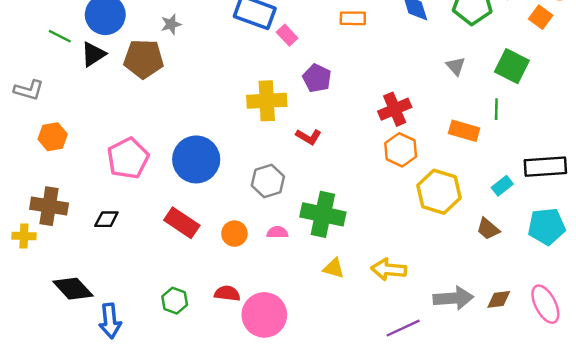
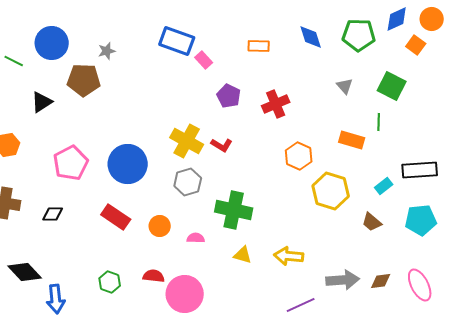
black triangle: (93, 54) -> (42, 102), moved
yellow cross: (267, 101) -> (187, 141), moved, turned 32
red cross: (395, 109) -> (276, 104), moved
pink semicircle: (277, 232) -> (196, 238), moved

